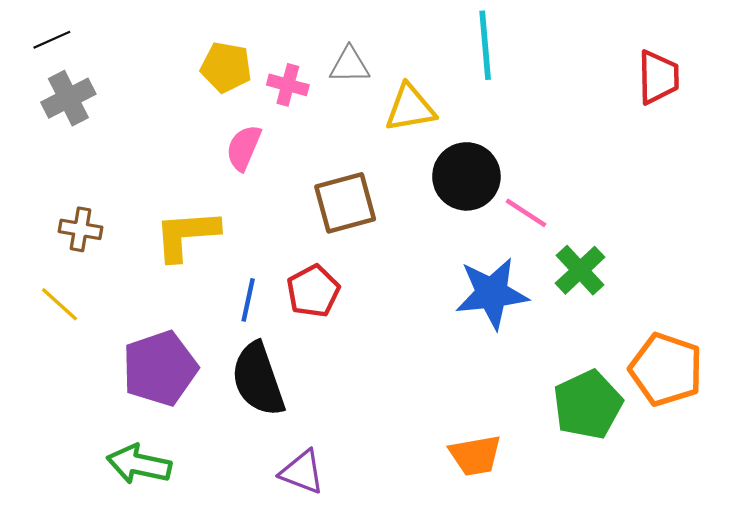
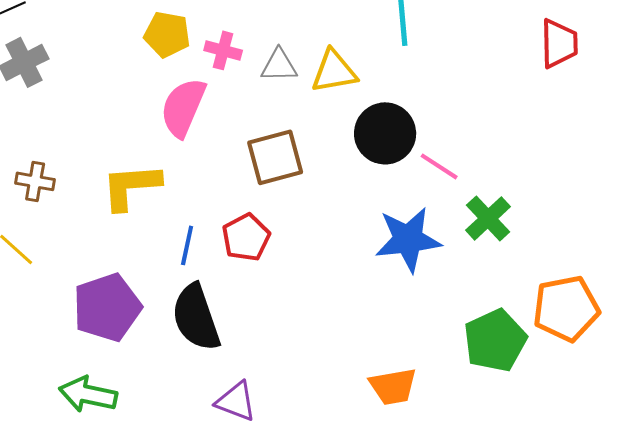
gray triangle: (350, 65) -> (279, 65), moved
pink semicircle: (244, 148) -> (183, 107), size x1.4
orange pentagon: (666, 369) -> (566, 308), turned -30

